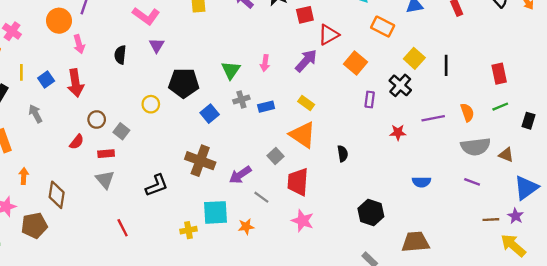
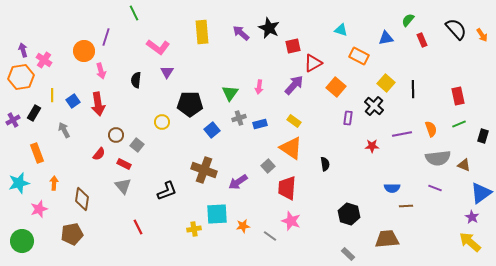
red rectangle: (106, 154) -> (124, 164), turned 32
gray line: (261, 197) -> (270, 236), moved
brown line: (491, 220) -> (406, 206), moved
brown pentagon: (34, 225) -> (72, 234), moved

